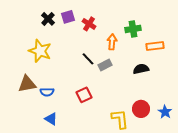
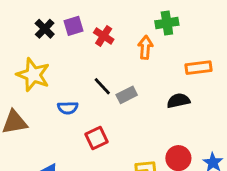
green cross: (133, 29) -> (167, 23), moved
orange arrow: (112, 42) -> (145, 47), moved
blue semicircle: (47, 92) -> (68, 108), moved

